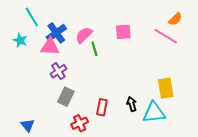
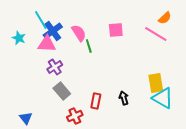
cyan line: (32, 17) -> (41, 20), moved
pink semicircle: (84, 35) -> (79, 33), turned 102
gray rectangle: (66, 97) -> (62, 91), turned -66
cyan triangle: (154, 113) -> (163, 98), moved, turned 35

